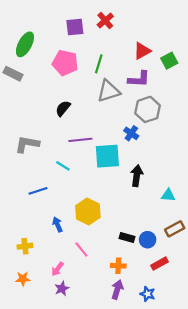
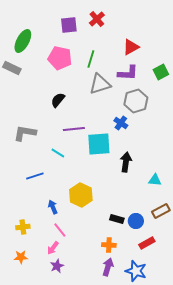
green square: (169, 61) -> (161, 72), moved
pink line: (81, 249) -> (60, 230), moved
blue star: (148, 294) -> (136, 271), size x1.5

